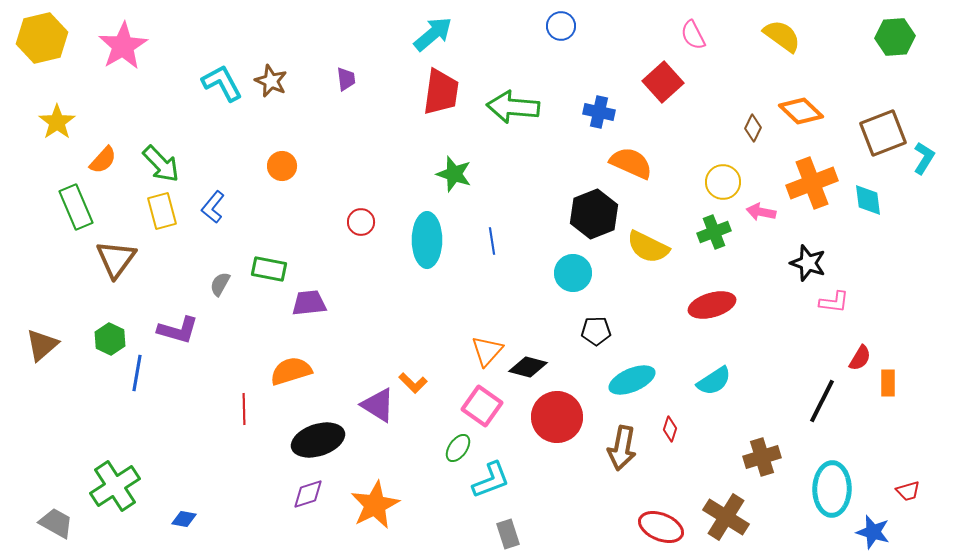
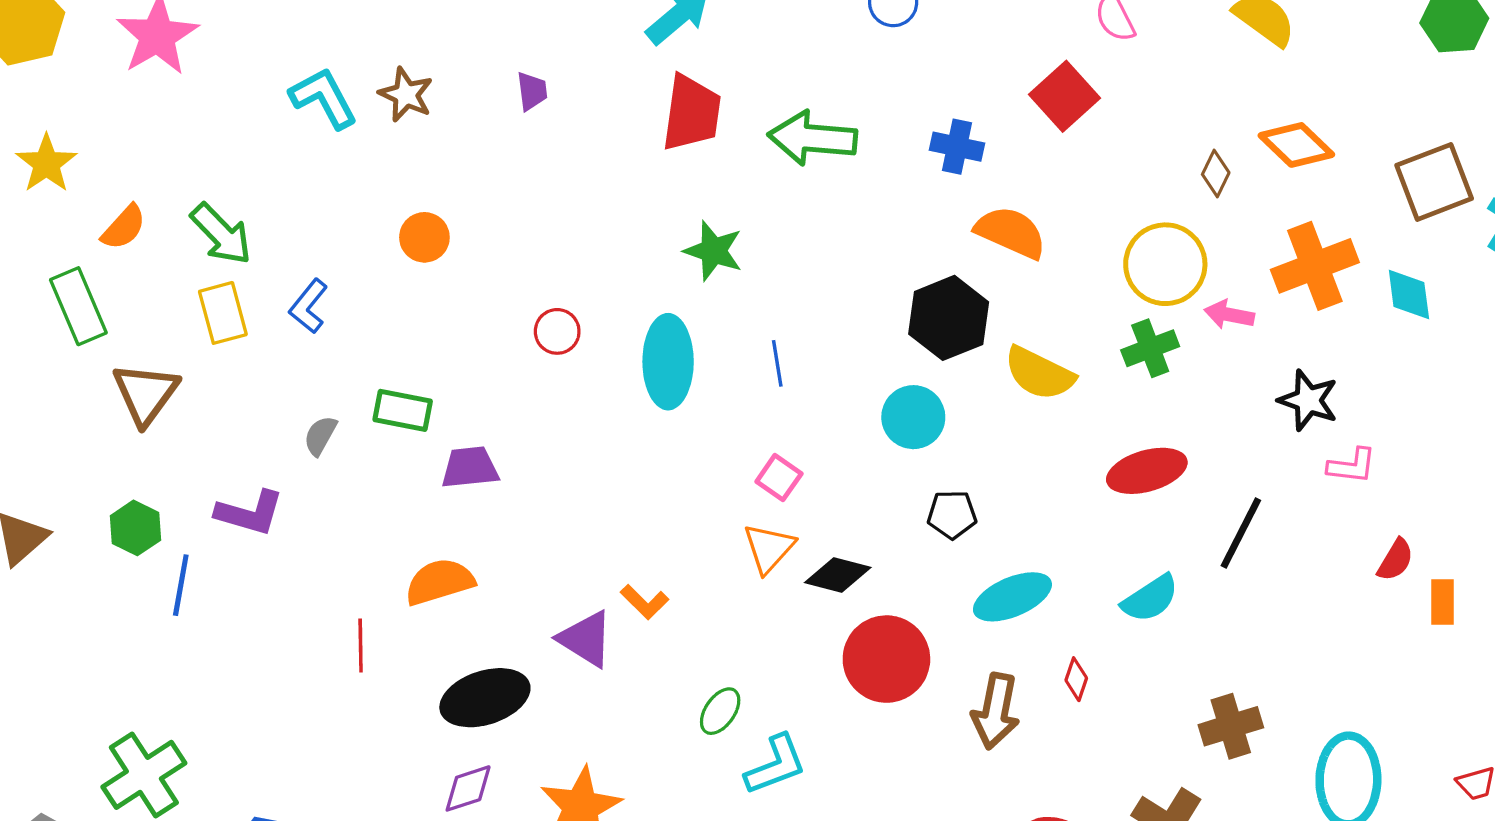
yellow circle: (723, 182) -> (1165, 264), size x1.4
black line: (822, 401) -> (1241, 533), moved
pink square: (482, 406) -> (779, 478), moved, size x0.7

